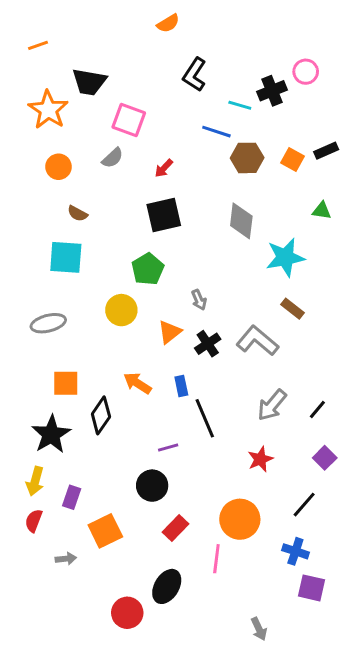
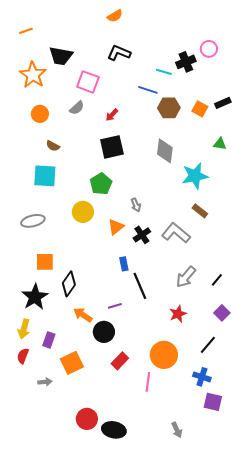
black L-shape: (195, 75) -> (119, 53), moved, turned 80
orange arrow: (137, 383) -> (83, 315), moved
black ellipse: (167, 586) -> (114, 430), moved, turned 70

